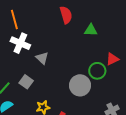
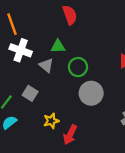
green triangle: (91, 30) -> (58, 46), moved
green circle: (97, 71) -> (78, 67), moved

